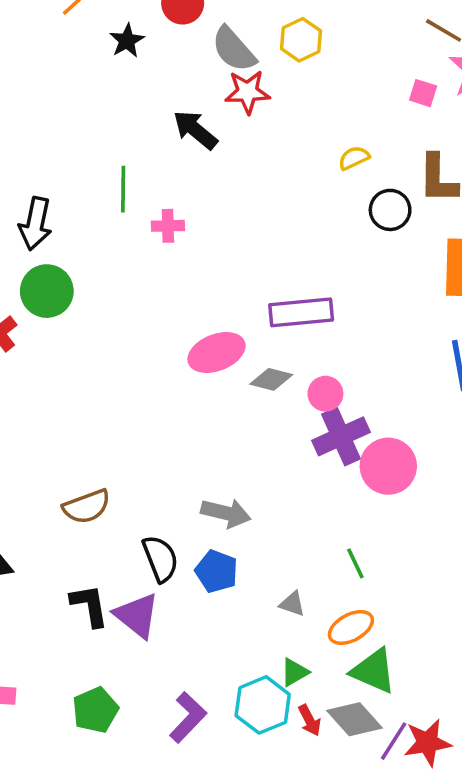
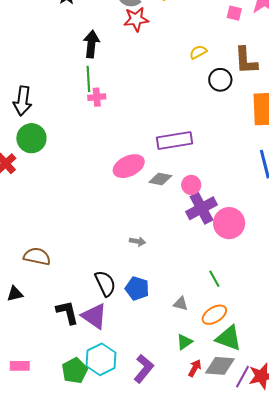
black arrow: (195, 130) -> (91, 44), moved, turned 60
green line: (123, 189) -> (88, 79), moved
brown semicircle: (87, 507) -> (37, 256), moved, turned -144
gray arrow: (226, 513) -> (137, 241), moved, size x0.6
cyan hexagon: (263, 705) -> (101, 359), moved
purple L-shape: (188, 717) -> (144, 369), moved
gray diamond: (354, 719) -> (220, 366), turned -40
red arrow: (310, 720) -> (195, 368), turned -120

